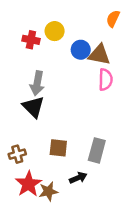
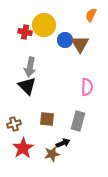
yellow circle: (55, 31) -> (44, 25), size x1.5
brown triangle: (99, 55) -> (80, 44), turned 48
pink semicircle: (106, 80) -> (87, 87), moved
brown star: (48, 191) -> (52, 154), moved

